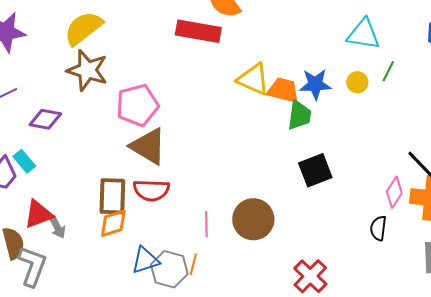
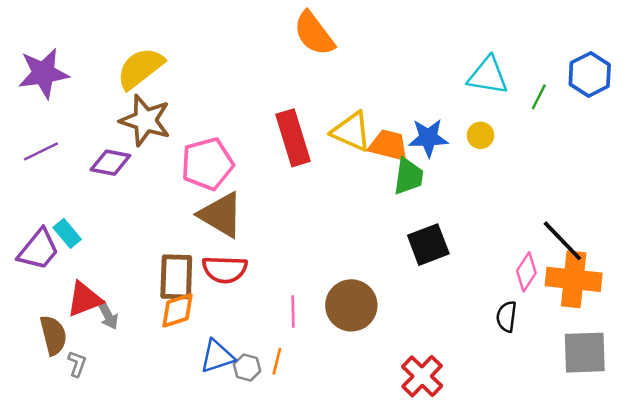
red rectangle: (198, 31) -> (293, 138), moved, turned 63
green line: (388, 71) -> (539, 97), moved
purple diamond: (45, 119) -> (110, 163), moved
gray L-shape: (32, 266) -> (77, 364), size x0.5
gray hexagon: (169, 269) -> (247, 367), size x0.6

